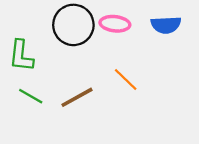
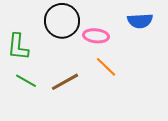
pink ellipse: (115, 24) -> (96, 36), moved

